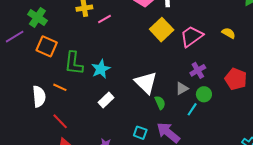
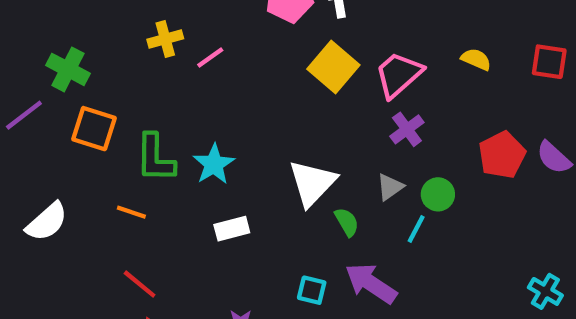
purple cross: (198, 70) -> (407, 129), moved
red pentagon: (236, 79) -> (502, 155), turned 30
white triangle: (146, 83) -> (312, 183), turned 35
white semicircle: (39, 96) -> (47, 222), moved, turned 60
white rectangle: (106, 100) -> (232, 229), turned 35

